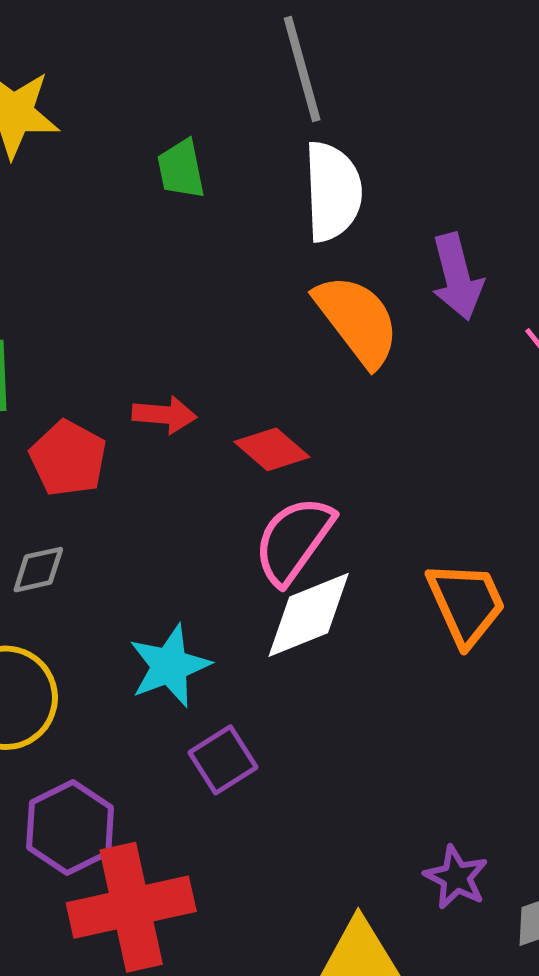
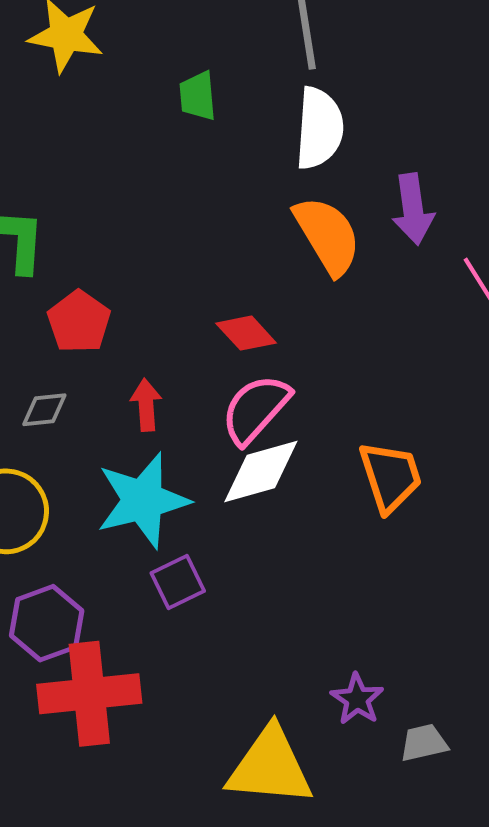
red arrow: (164, 415) -> (146, 405), moved, turned -105
cyan star: (170, 666) -> (143, 500), size x1.4

